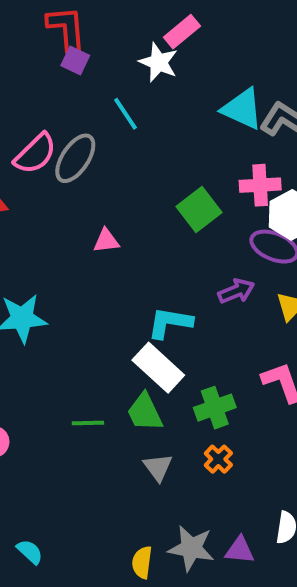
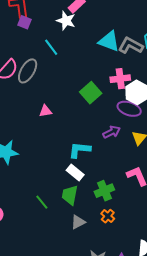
white rectangle: (158, 368) -> (75, 172), size x0.7
green trapezoid: (145, 412) -> (70, 195), turned 40
green line: (88, 423) -> (42, 202), turned 56
gray triangle: (158, 467) -> (78, 222), turned 42

